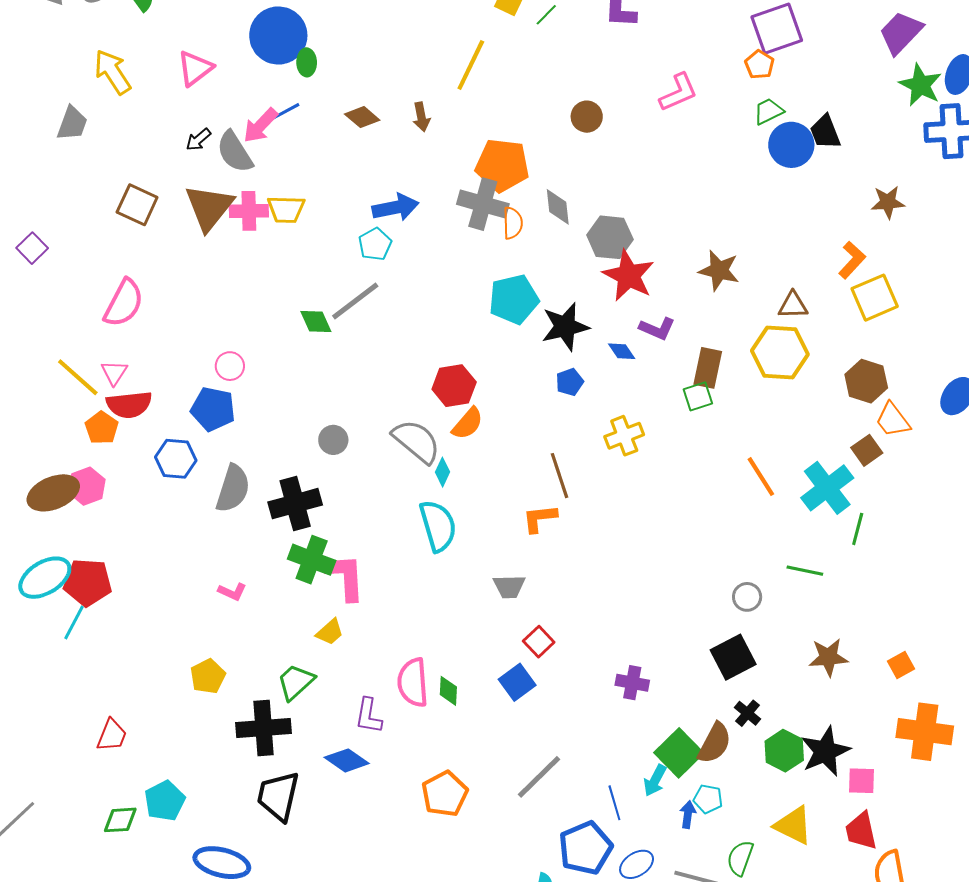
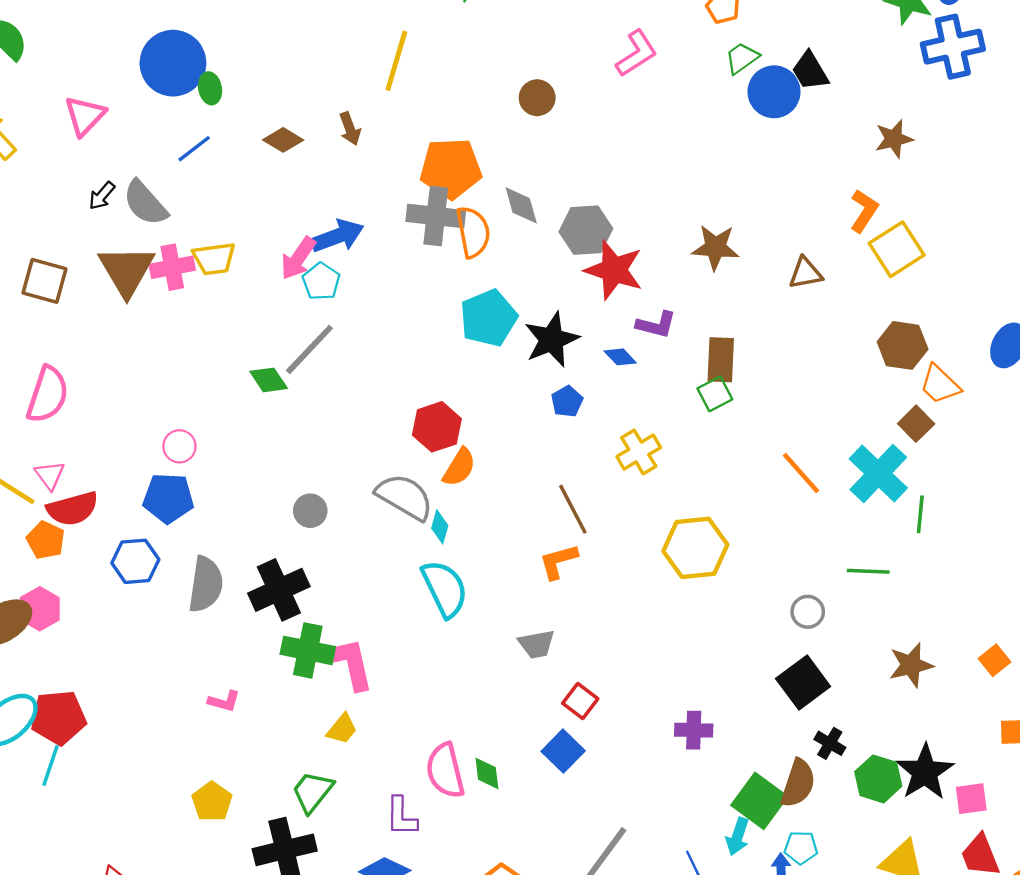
pink arrow: (260, 126) -> (298, 258), moved
orange semicircle: (513, 223) -> (473, 232), size x1.4
yellow hexagon: (780, 353) -> (695, 548), moved

